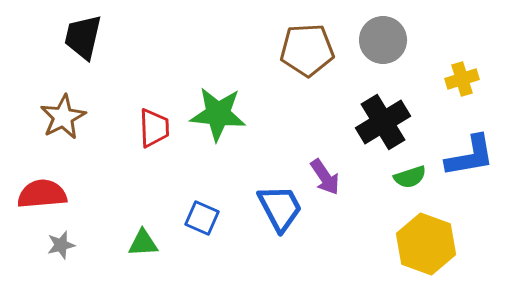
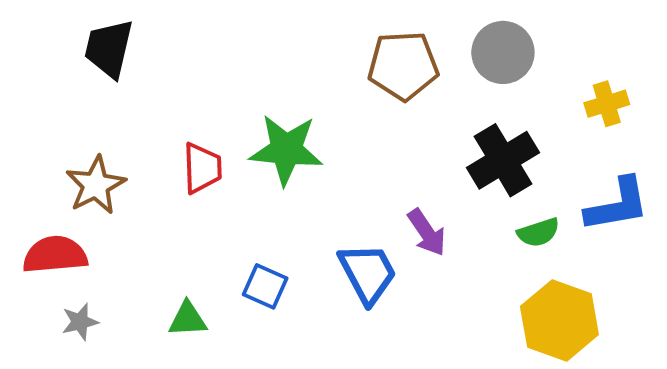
brown star: (63, 117) -> (96, 185), moved

